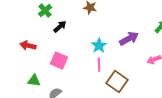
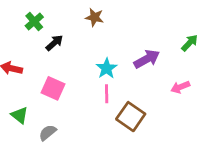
green triangle: (34, 81) -> (20, 115), turned 32

